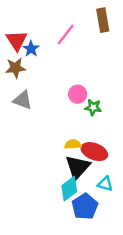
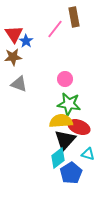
brown rectangle: (103, 20) -> (74, 17), moved
green star: (93, 107) -> (69, 104), moved, size x1.6
yellow semicircle: (73, 144) -> (61, 121), size x1.6

